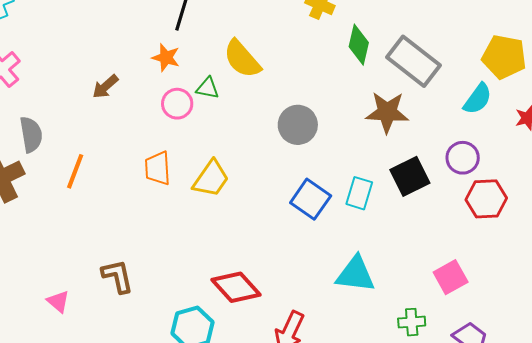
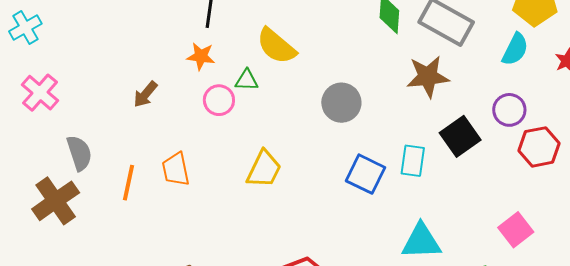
orange trapezoid: (158, 168) -> (176, 169), moved

